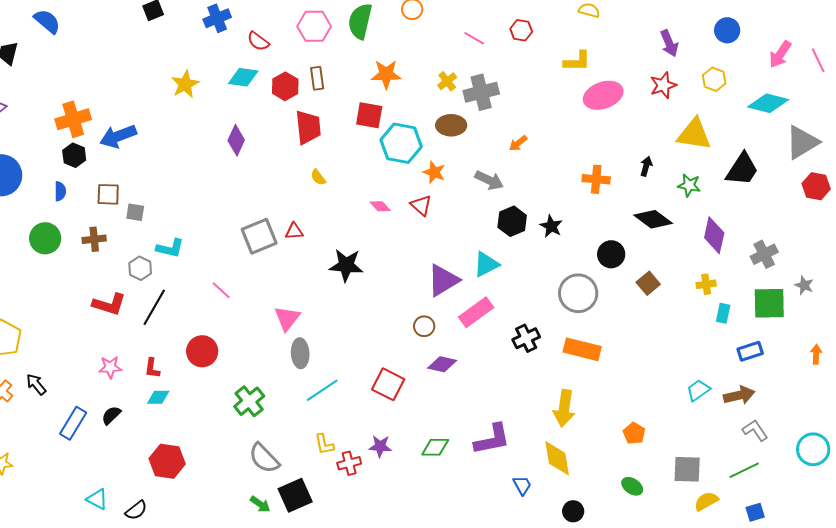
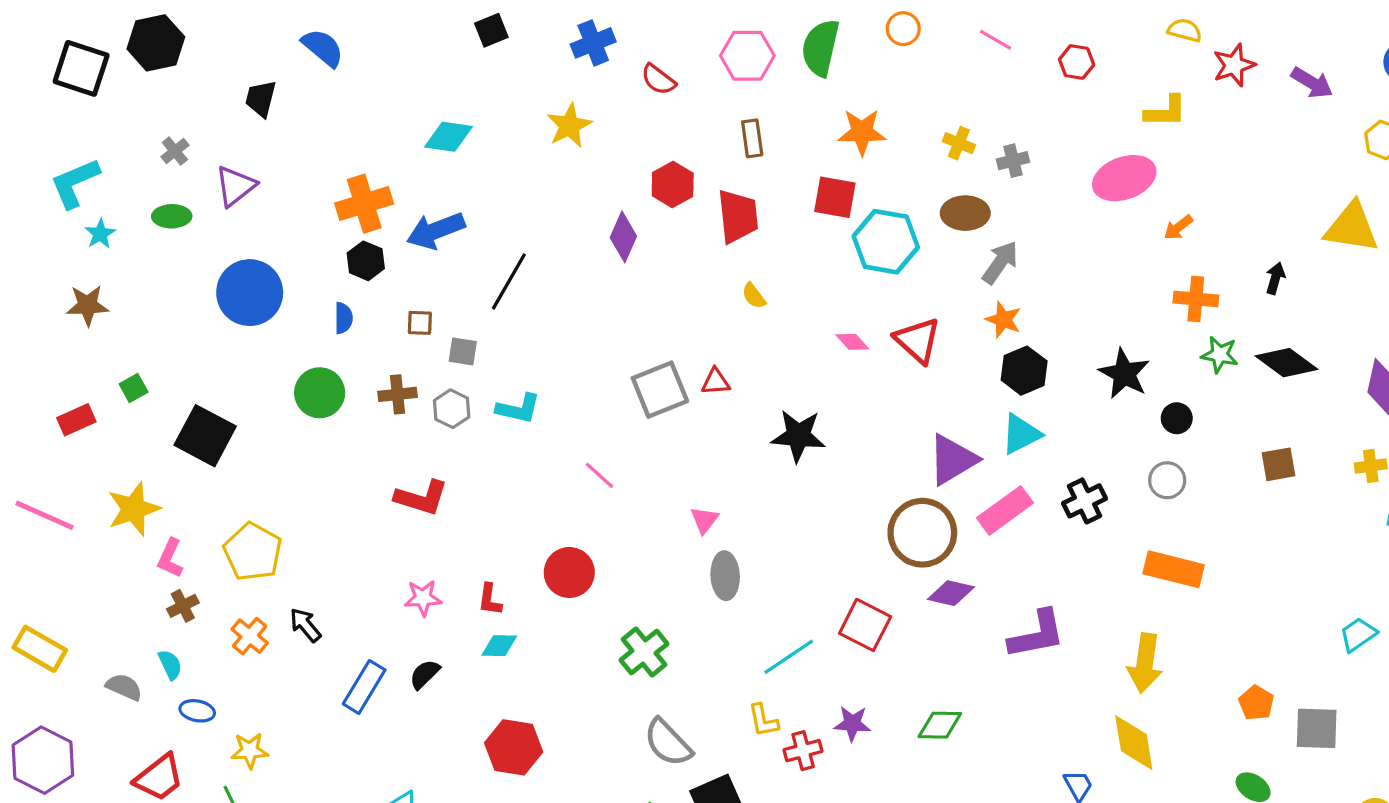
pink line: (474, 38) -> (995, 40), moved
purple arrow: (669, 43) -> (1312, 83), turned -36
cyan diamond: (243, 77) -> (448, 137), moved
yellow cross: (447, 81) -> (959, 143), turned -30
yellow star: (185, 84) -> (569, 126), moved
red star: (663, 85) -> (1234, 65), moved
red hexagon: (285, 86) -> (673, 184), moved
gray cross: (481, 92) -> (1013, 161), size x0.6
pink ellipse: (603, 95) -> (1124, 178), moved
orange arrow: (518, 143) -> (1178, 227), moved
orange star: (434, 172) -> (1003, 320), moved
gray arrow: (489, 180) -> (1000, 262), moved, turned -80
green star: (689, 185) -> (1220, 355), moved
brown square: (108, 194) -> (420, 323), size x0.7
red triangle: (421, 205) -> (918, 340), size x1.4
black hexagon: (512, 221) -> (1024, 371), moved
black star: (551, 226) -> (1124, 374), size x1.4
black circle: (611, 254) -> (1177, 418), moved, size x0.7
gray hexagon: (140, 268) -> (452, 409), moved
brown square: (648, 283) -> (1279, 464), turned 30
gray circle: (578, 293) -> (1167, 480), size x0.6
black line: (154, 307) -> (509, 281), moved
pink triangle: (287, 318) -> (704, 520), size x0.7
brown circle: (424, 326) -> (922, 533), size x2.0
black cross: (526, 338) -> (1085, 501), moved
cyan line: (322, 390) -> (789, 657), moved
purple L-shape: (492, 439) -> (1037, 634), moved
gray square: (687, 469) -> (1317, 728), moved

